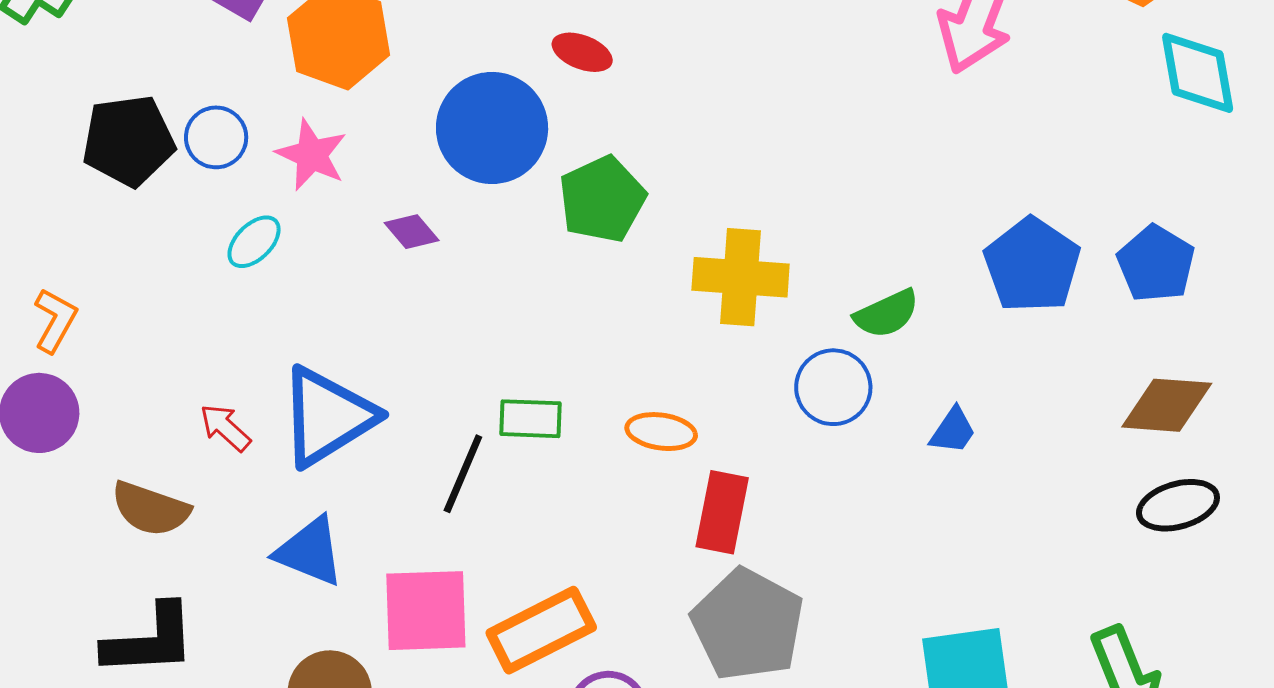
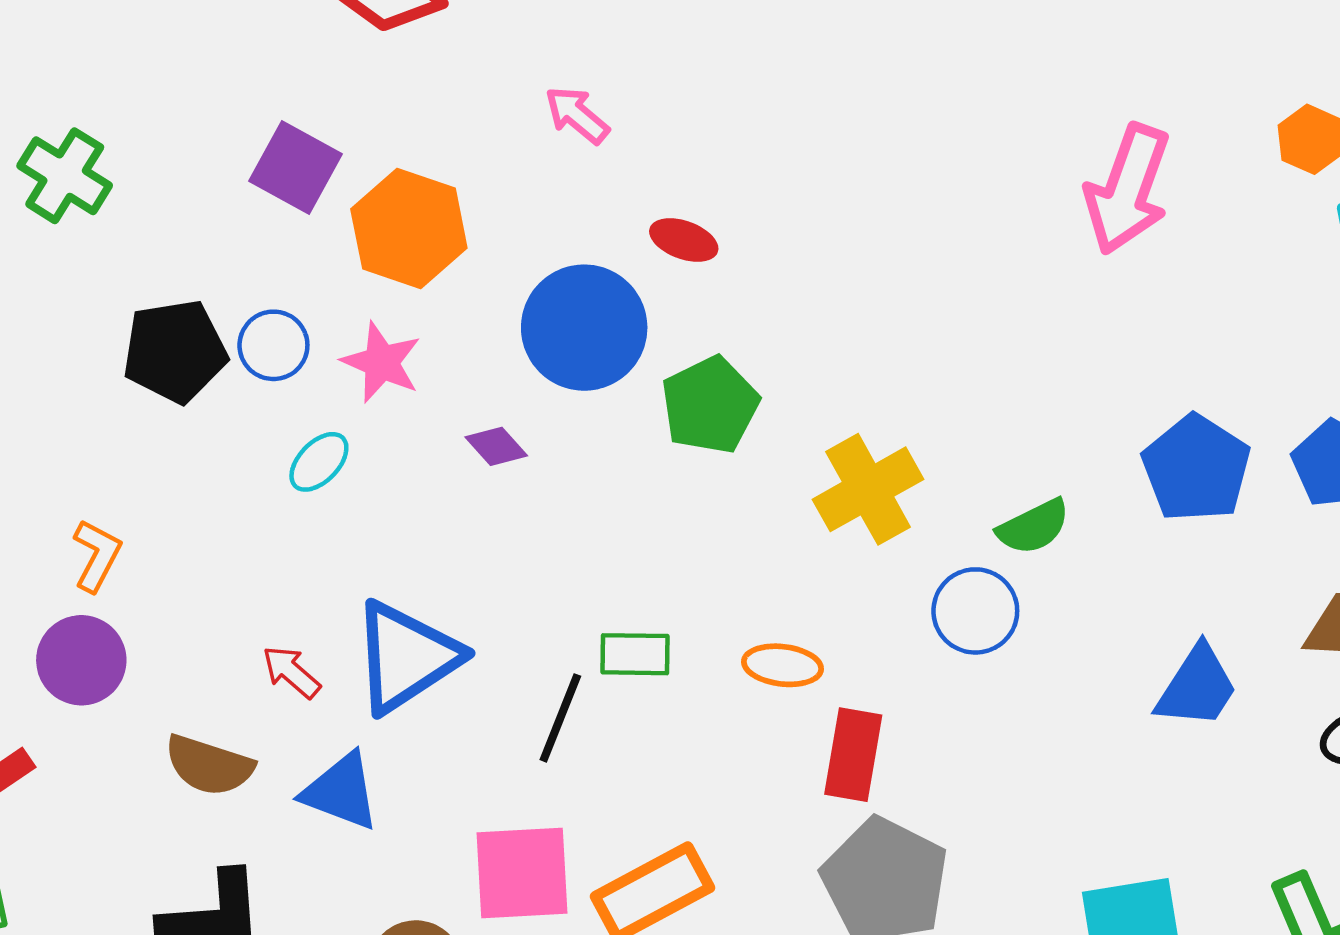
yellow cross: (741, 277) -> (868, 489), turned -32
blue trapezoid: (953, 431) -> (1197, 687), moved, size x1.6
blue triangle: (310, 551) -> (341, 791), moved

